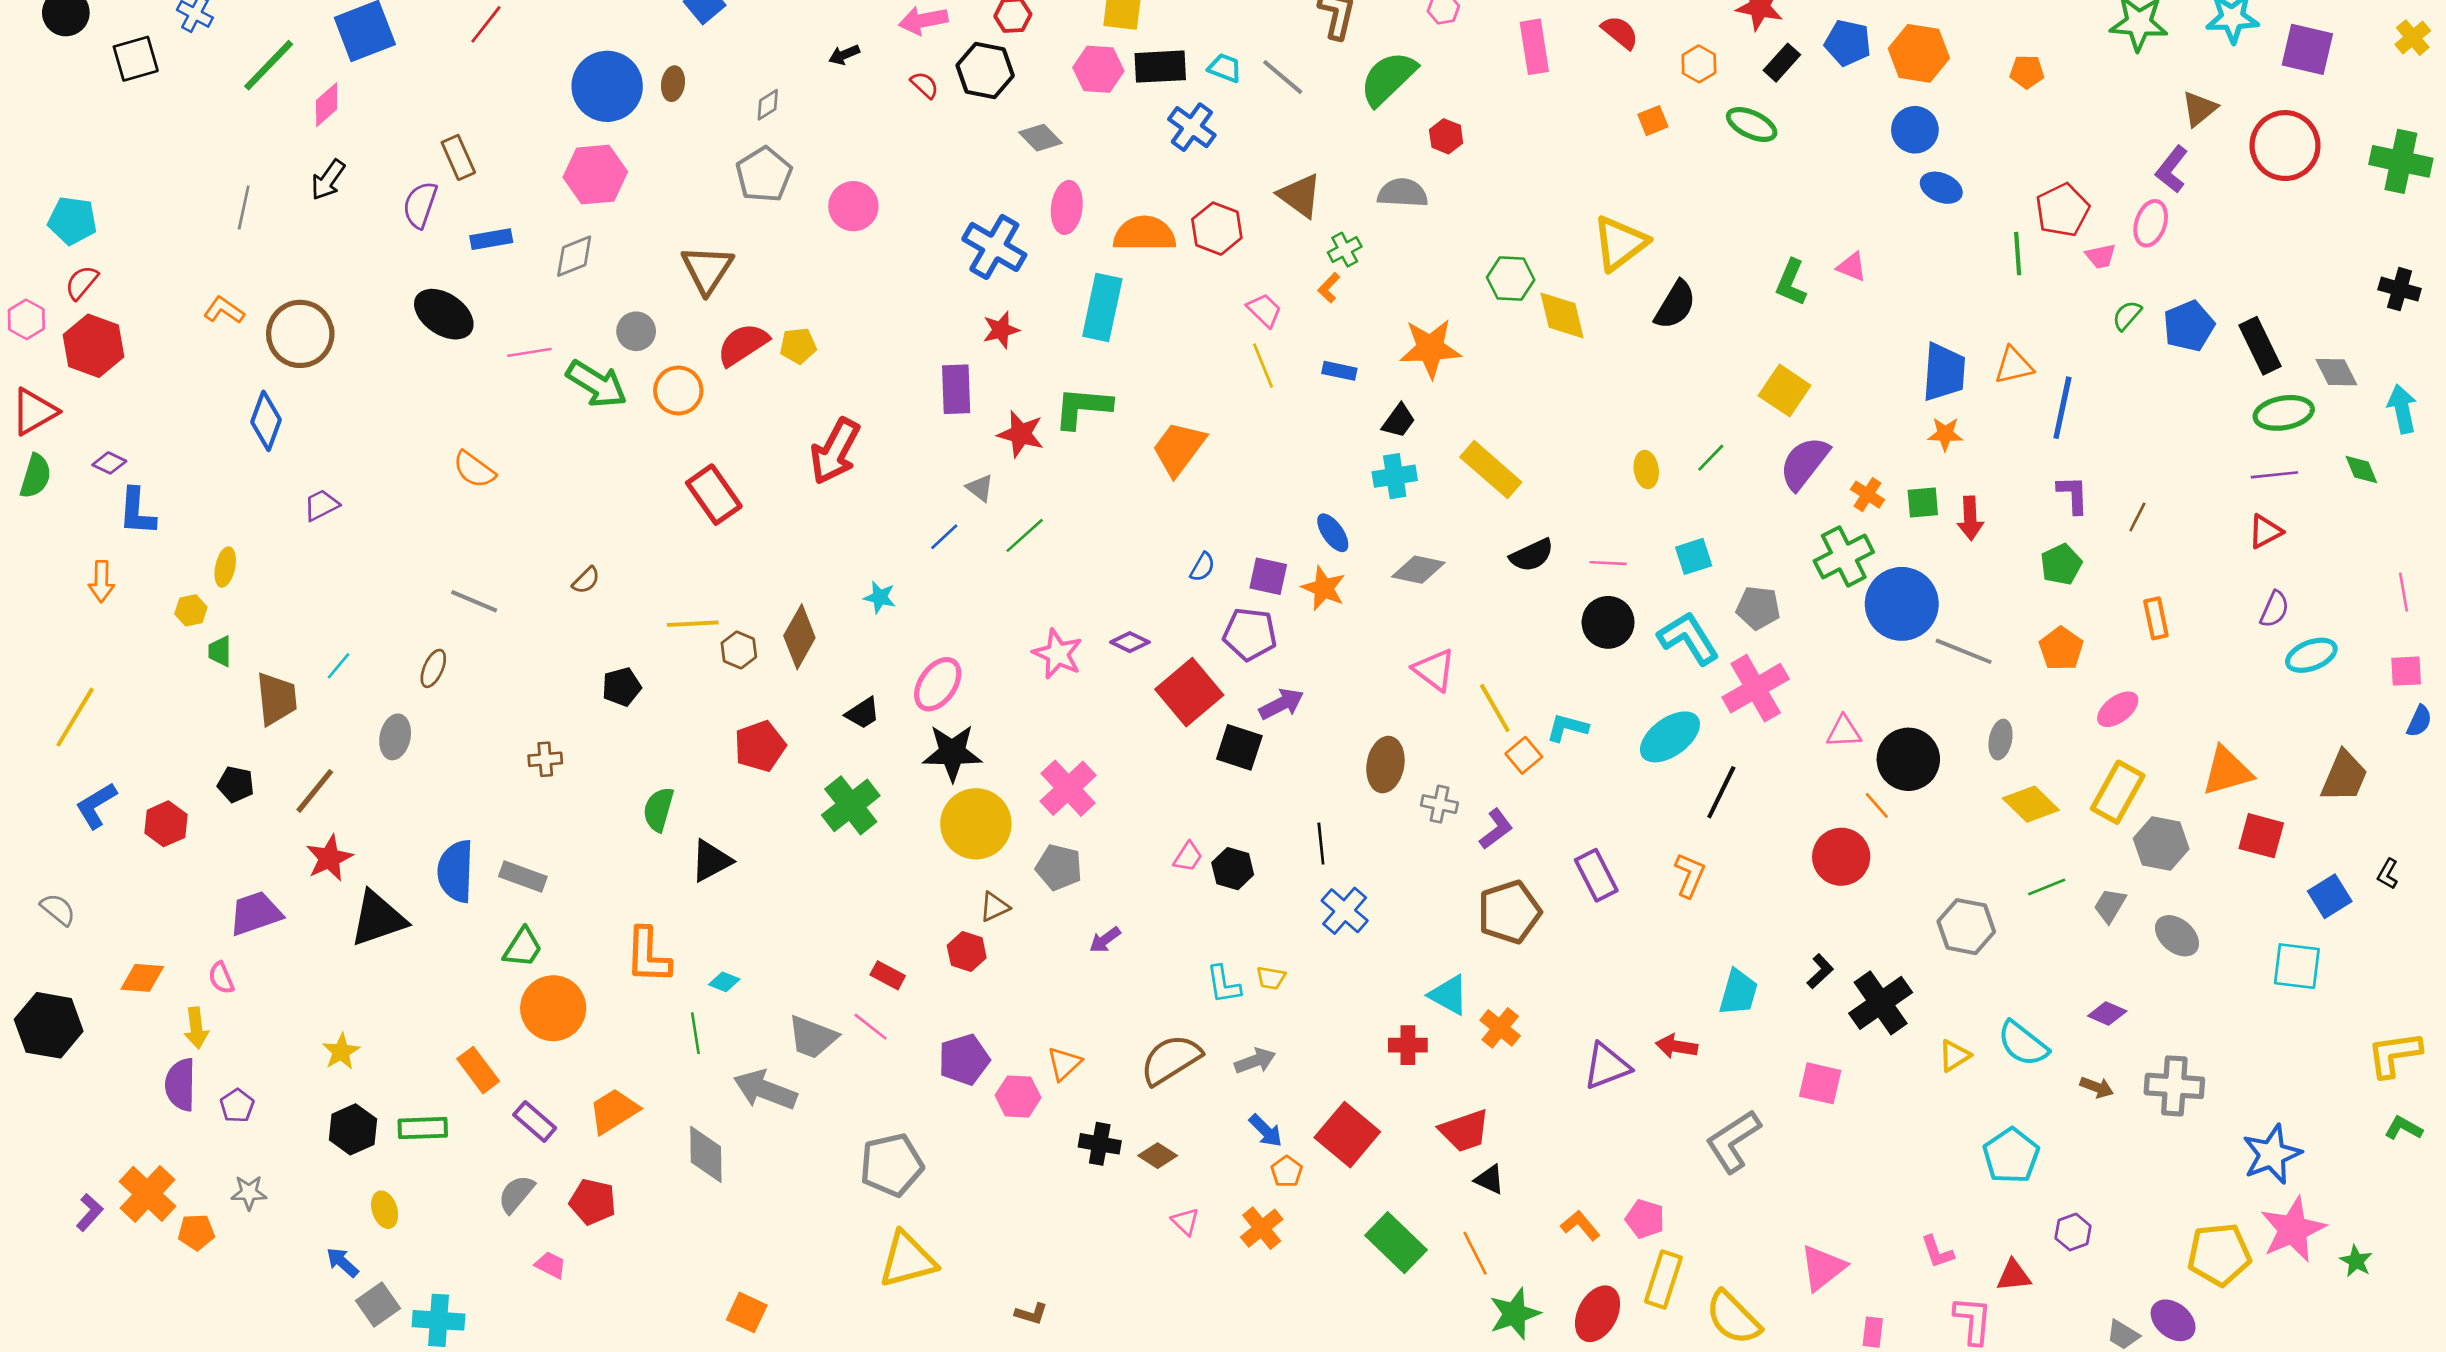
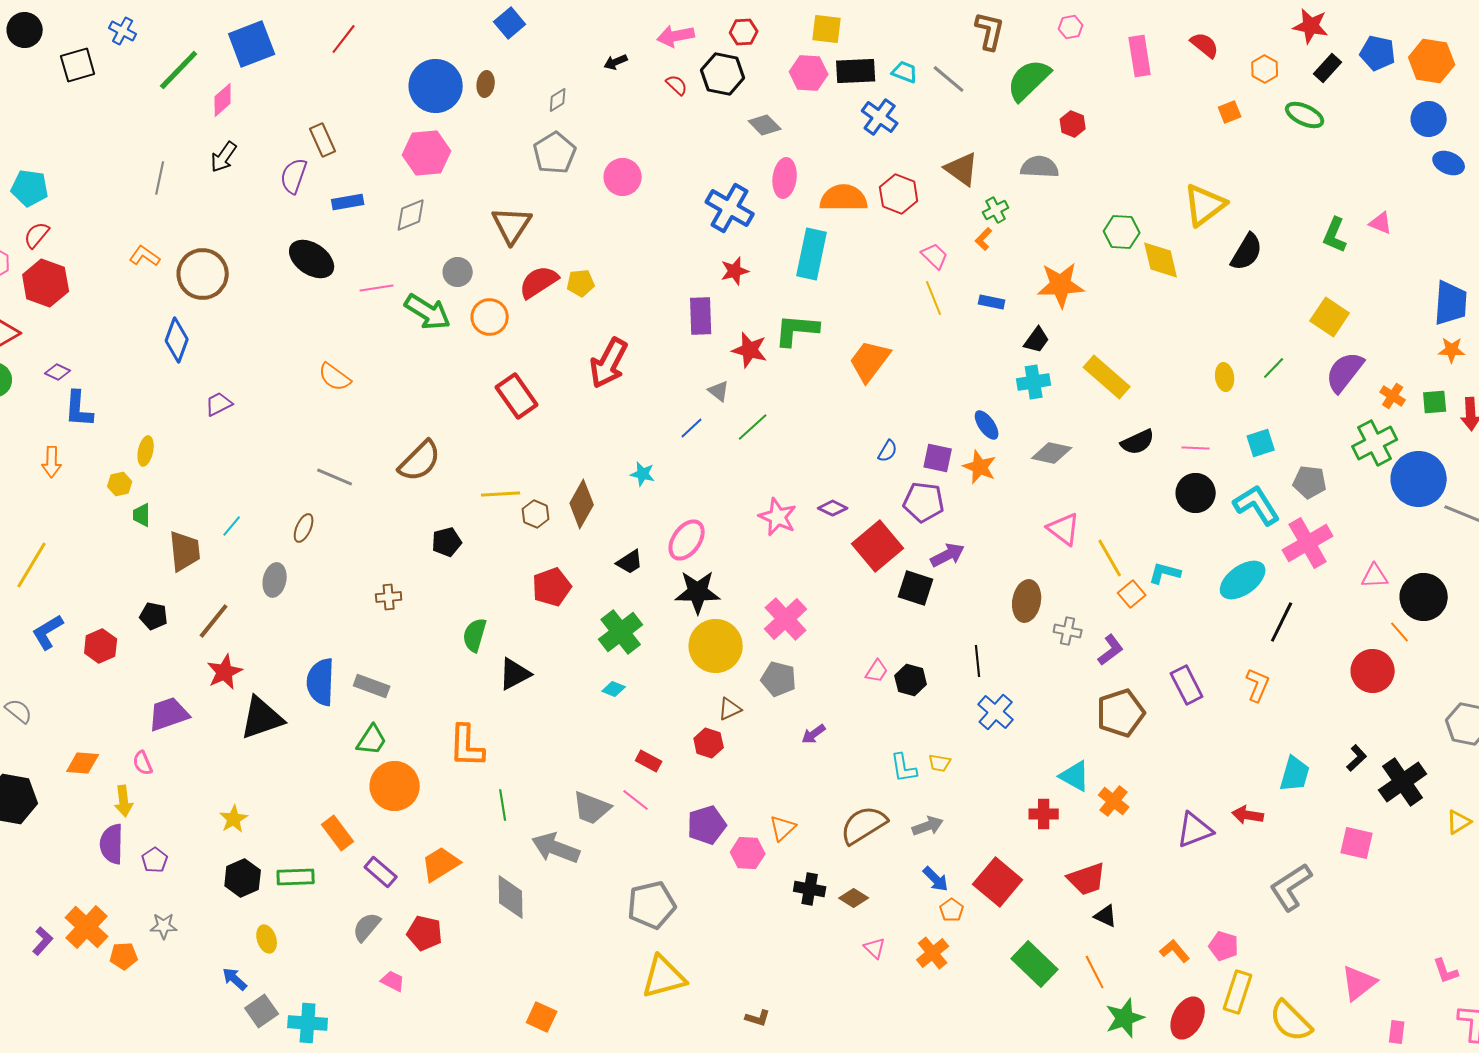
brown semicircle: (586, 580) -> (420, 461), size x2.0
cyan diamond: (724, 982) -> (614, 689), moved

